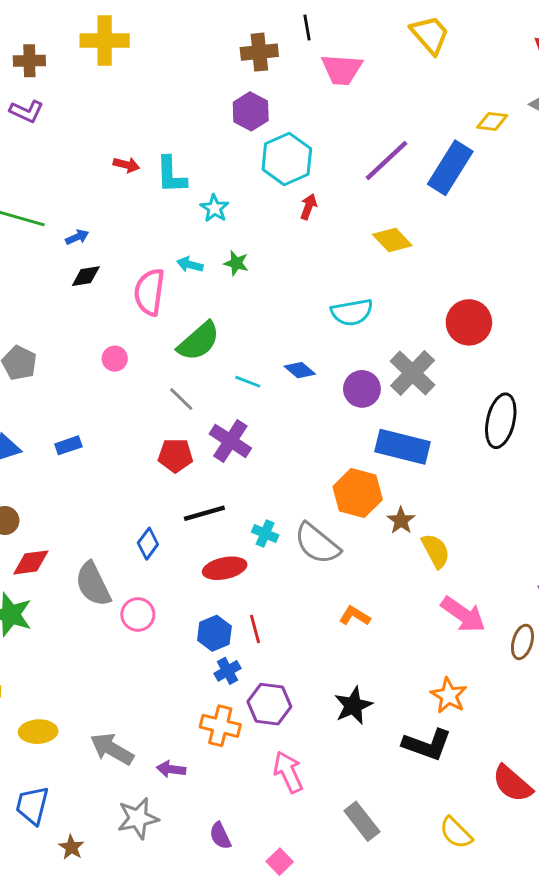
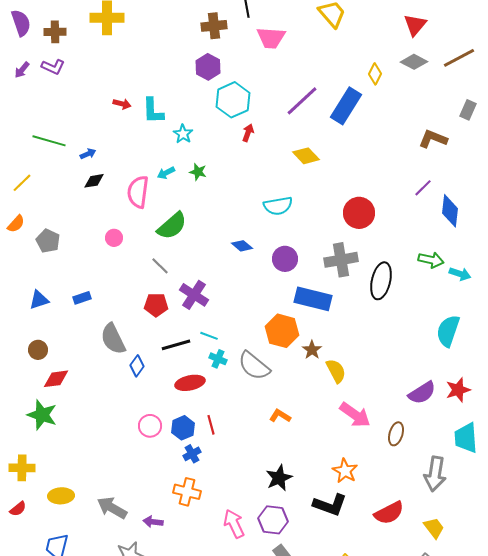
yellow diamond: (492, 121) -> (375, 74), turned -70
cyan arrow: (190, 265) -> (166, 173), turned -42
gray cross: (413, 373) -> (341, 260), moved, turned 36
cyan line: (248, 382) -> (209, 336), moved
gray semicircle: (93, 584) -> (113, 339), moved
pink circle: (138, 614) -> (150, 426), moved
purple hexagon: (269, 704) -> (273, 520), moved
red semicircle: (512, 784) -> (389, 513), moved, turned -68

